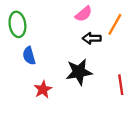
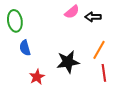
orange line: (115, 24) -> (99, 50), moved
black arrow: (92, 38) -> (93, 17), moved

